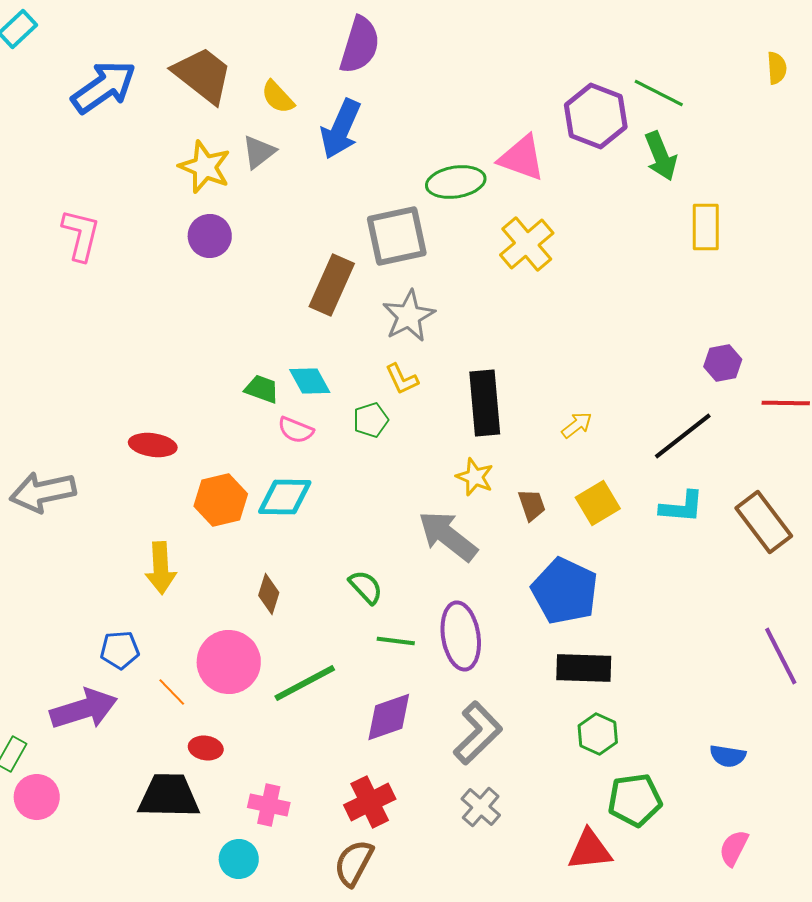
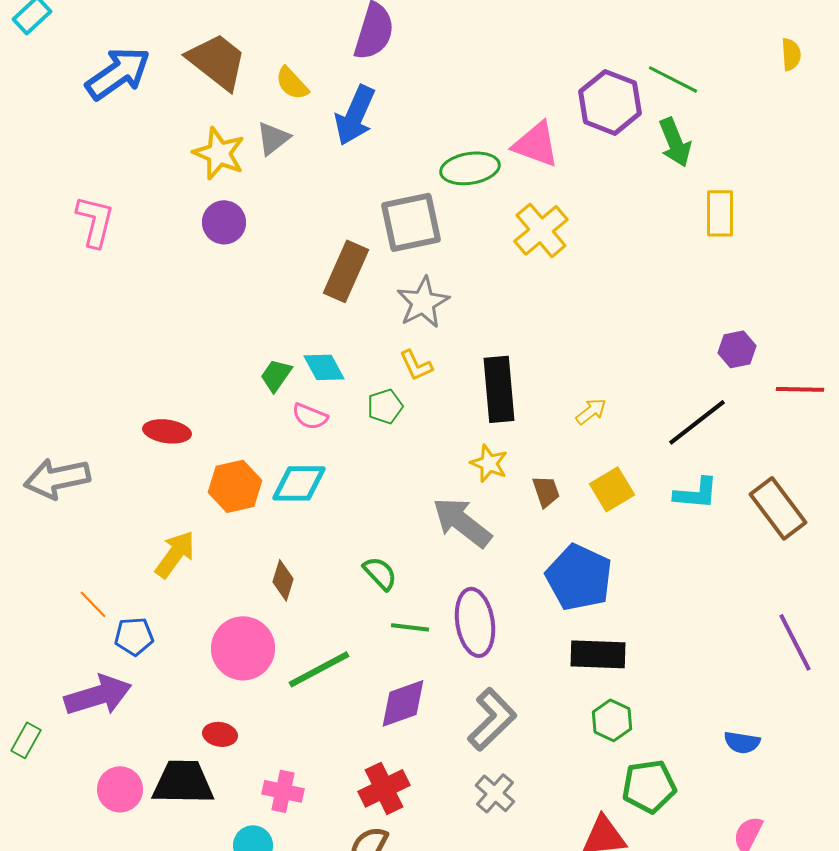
green trapezoid: (262, 389) -> (276, 375), turned -75
yellow arrow: (161, 568) -> (175, 554), turned -141
orange line: (172, 692) -> (93, 604), moved
pink circle: (37, 797) -> (120, 789), moved

